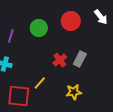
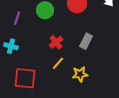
red cross: (60, 60) -> (56, 42), moved
yellow line: (40, 83) -> (58, 63), moved

